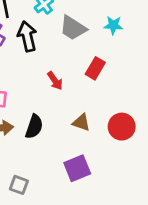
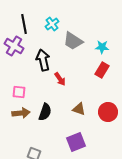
cyan star: (113, 25) -> (102, 47), moved
black arrow: (27, 36) -> (43, 60), moved
red rectangle: (95, 68) -> (102, 70), moved

